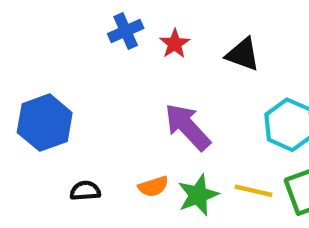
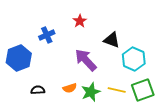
blue cross: (126, 31) -> (47, 35), moved
black triangle: (243, 54) -> (112, 40), moved

